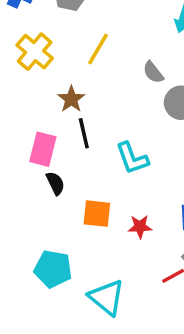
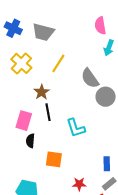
gray semicircle: (153, 72) -> (90, 78), size x1.5
black semicircle: (55, 183) -> (30, 141), turned -152
red star: (140, 227) -> (79, 184), moved

